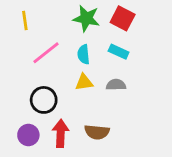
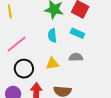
pink line: (46, 53) -> (17, 44), moved
yellow triangle: (84, 82) -> (52, 64), moved

